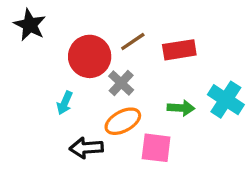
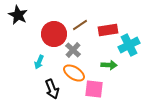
cyan cross: (226, 100) -> (129, 45), moved, turned 30
orange ellipse: (123, 121) -> (74, 73), turned 60
black arrow: (86, 148) -> (52, 89), turned -108

